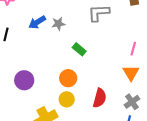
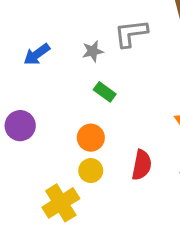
gray star: (58, 24) -> (93, 51), moved
purple circle: (24, 80) -> (20, 126), moved

